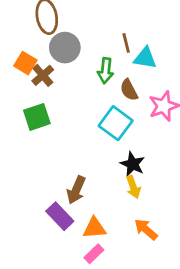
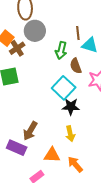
black star: (133, 164) -> (71, 107), moved, turned -30
purple rectangle: (60, 216) -> (17, 148), turned -30
orange triangle: (94, 228) -> (52, 155), moved

